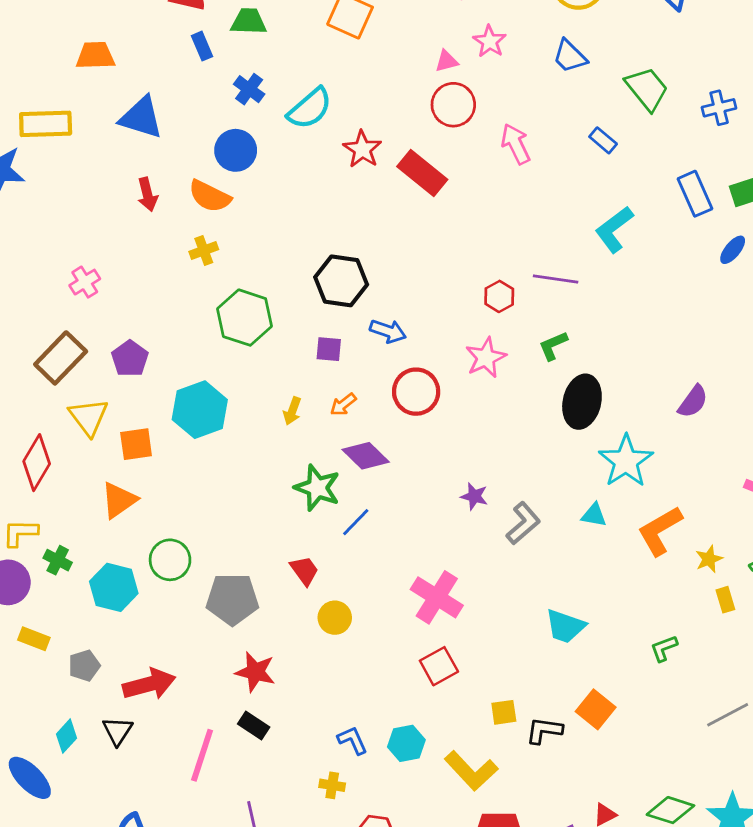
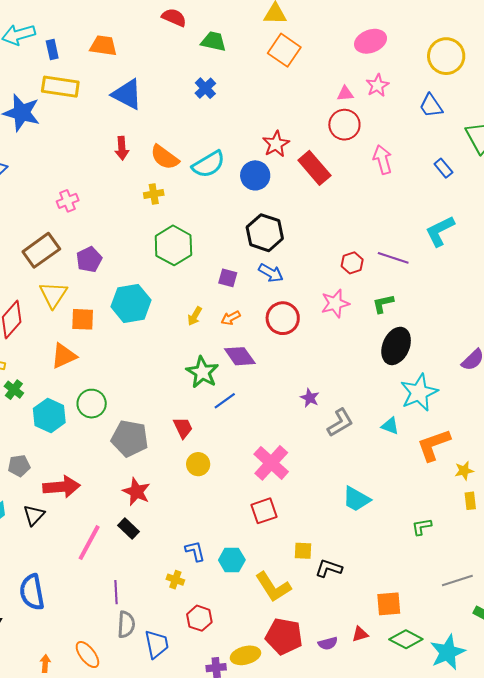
blue rectangle: (202, 46) -> (52, 49), moved
cyan semicircle: (310, 108) -> (208, 164), moved
blue circle: (236, 150) -> (255, 175), moved
black hexagon: (341, 281) -> (265, 233), moved
orange square: (596, 709) -> (389, 604), moved, turned 36

